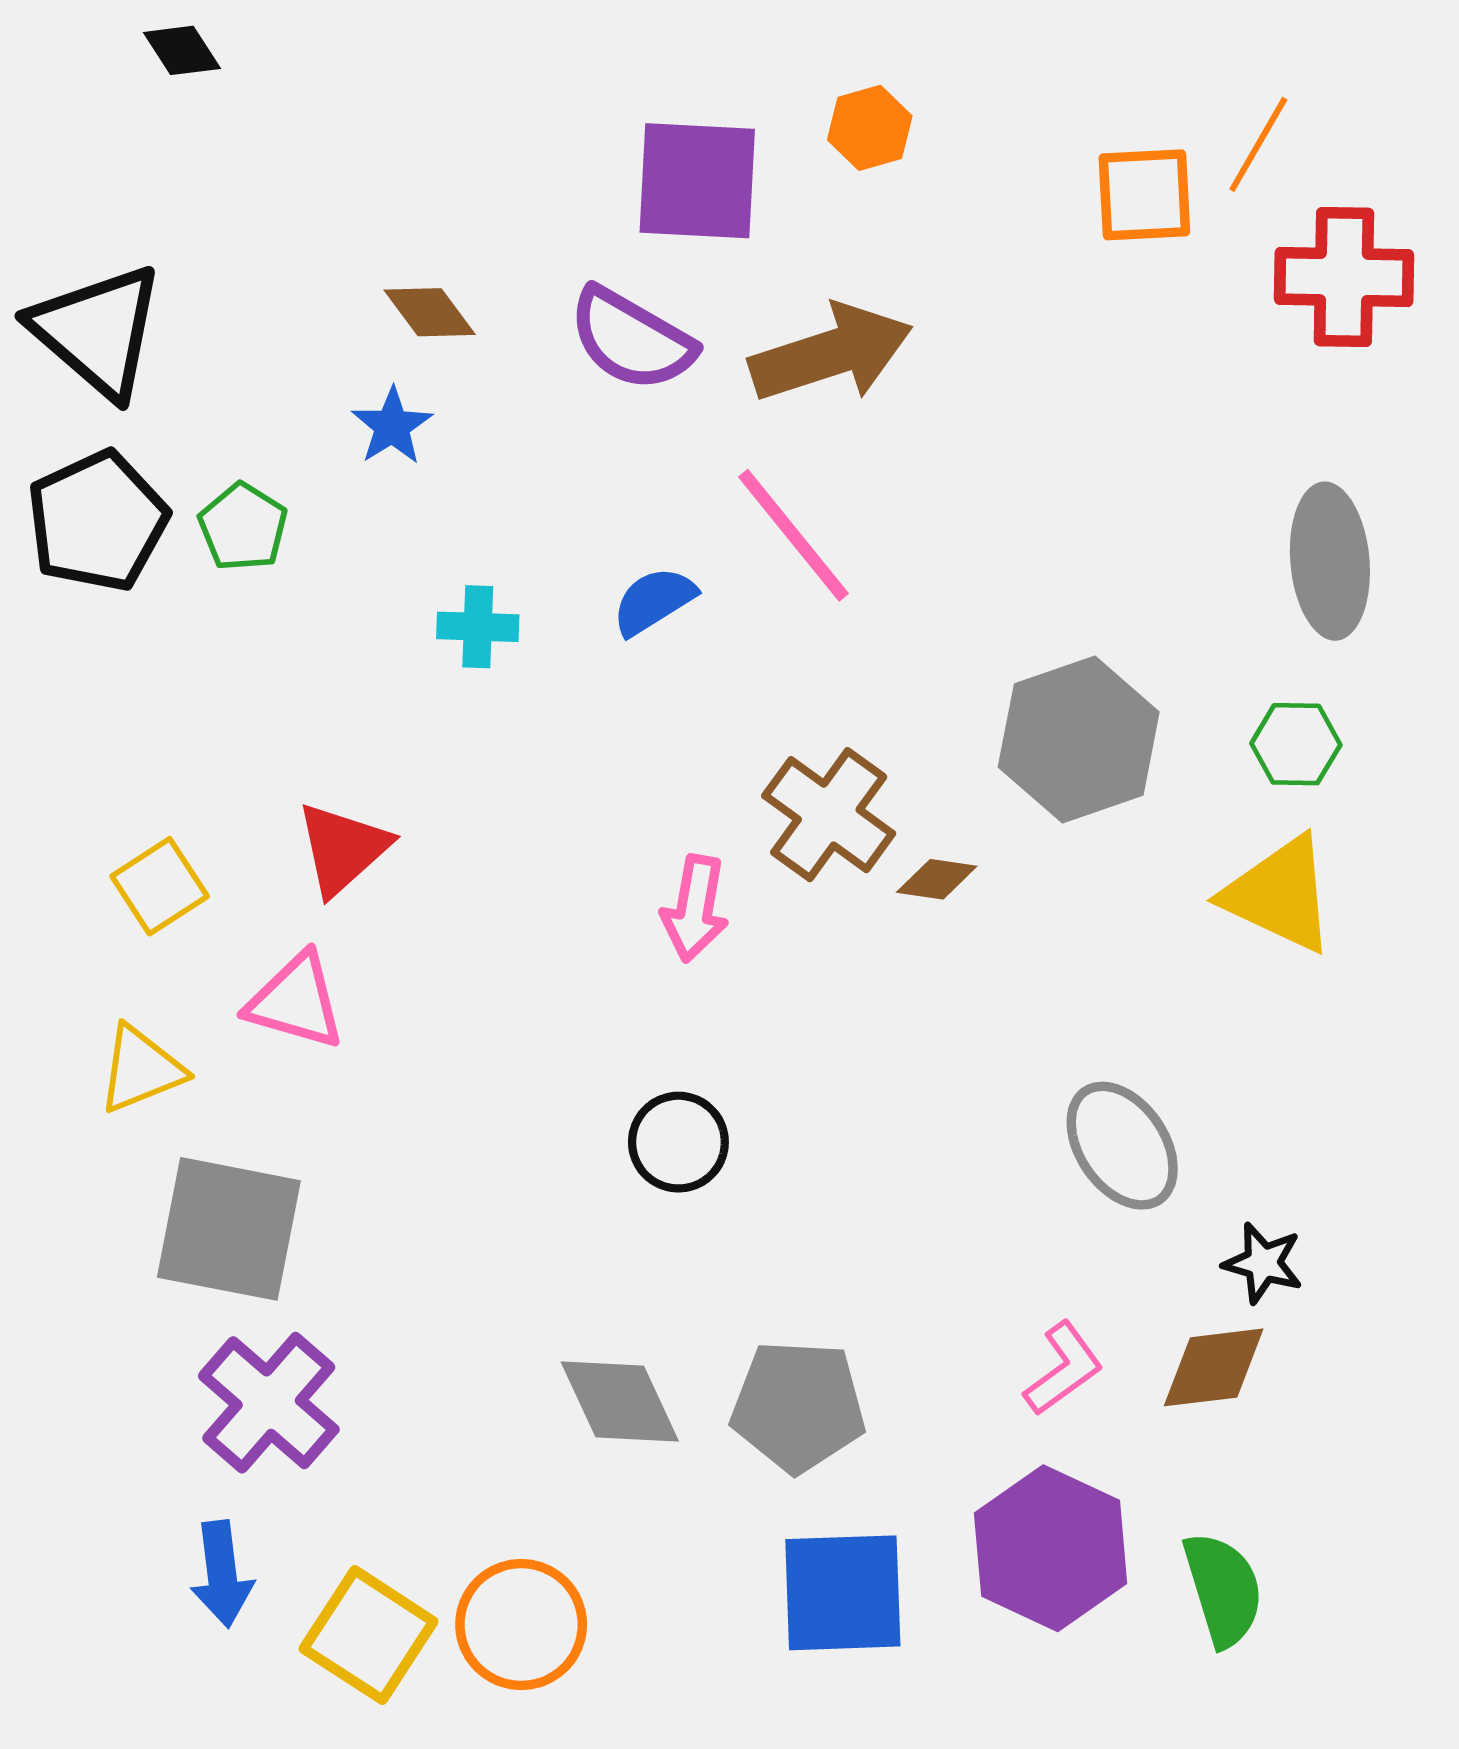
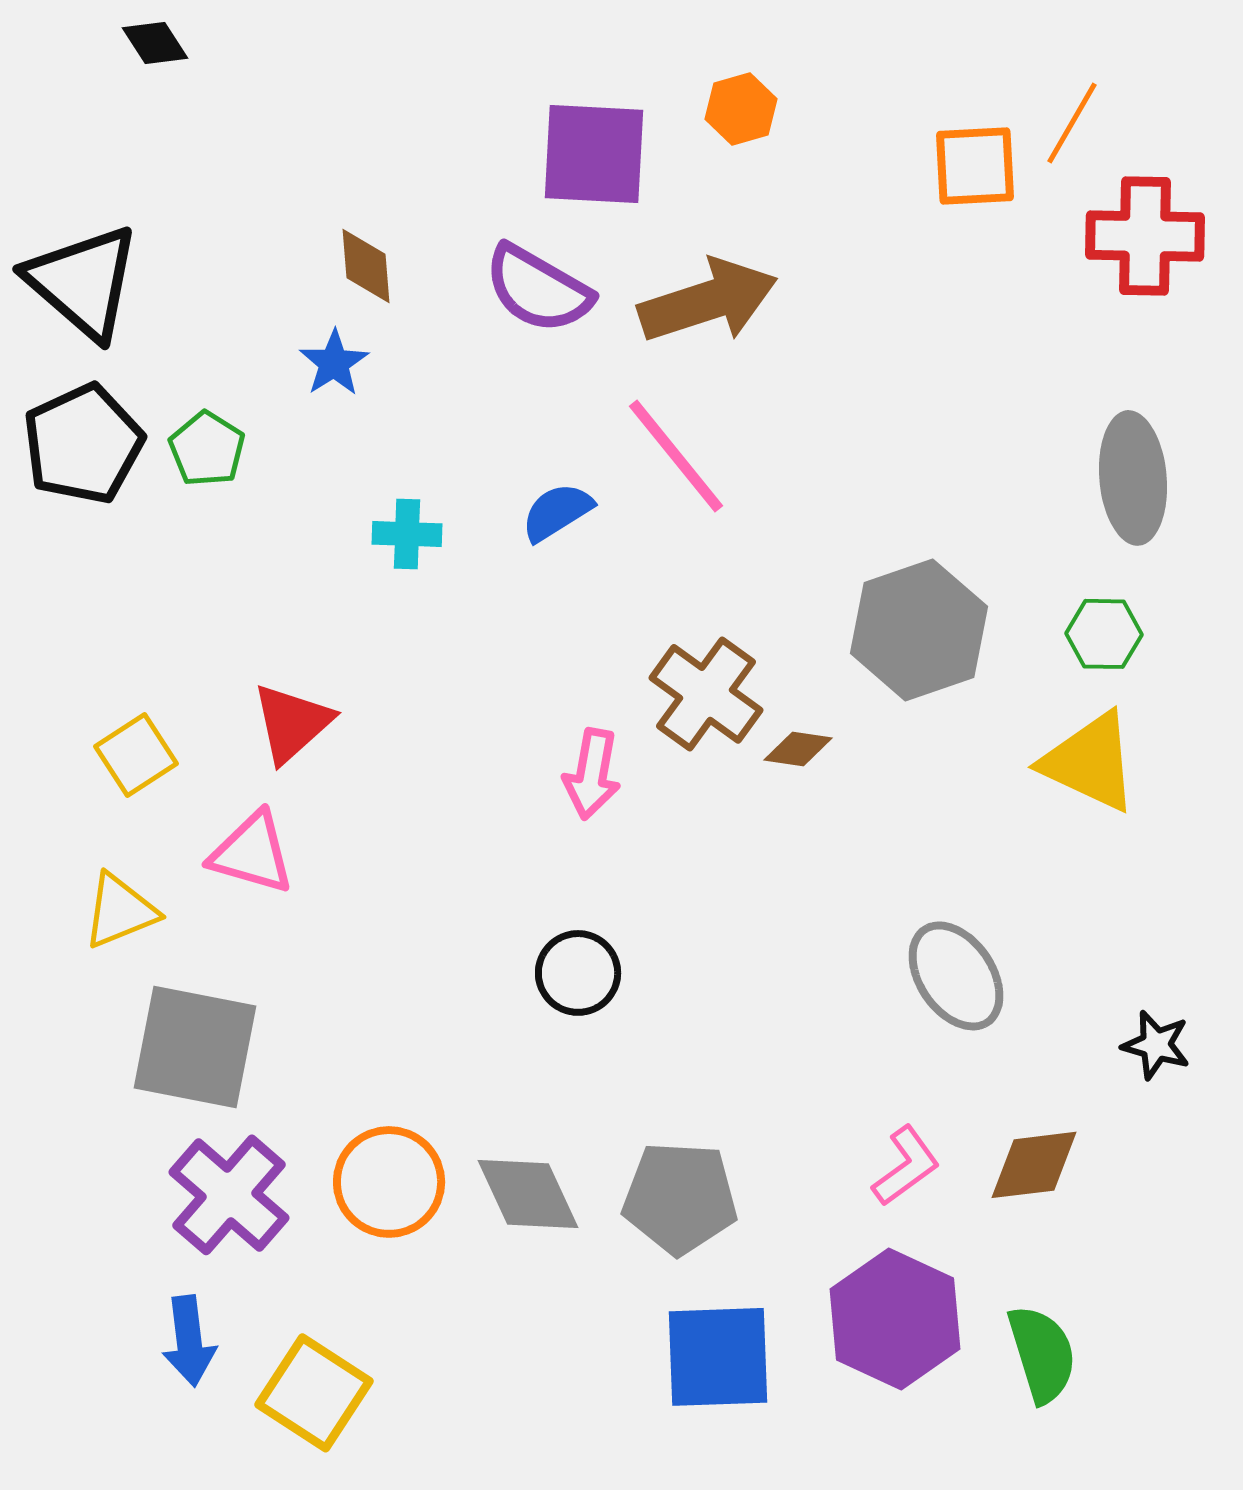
brown diamond: (430, 312) -> (366, 266), turned 32
black star: (1263, 1263) -> (1156, 1045), moved
orange circle: (521, 1625) -> (389, 1182), moved

